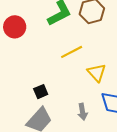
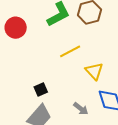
gray arrow: (83, 112) -> (81, 109), turned -42

